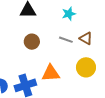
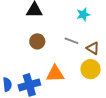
cyan star: (69, 14) -> (83, 14), moved
brown triangle: (86, 38) -> (93, 48), moved

